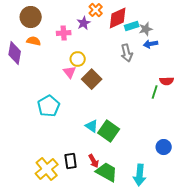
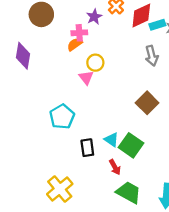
purple star: (84, 23) -> (94, 17), moved
orange semicircle: (34, 41) -> (75, 44), moved, turned -48
brown square: (92, 79) -> (147, 103), moved
black rectangle: (71, 161) -> (87, 148), moved
red arrow: (94, 161) -> (115, 167), moved

